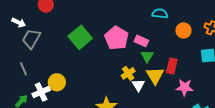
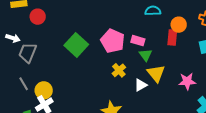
red rectangle: (172, 66) -> (172, 38), moved
yellow cross: (128, 73) -> (119, 70), moved
yellow circle: (57, 82) -> (44, 90), moved
white triangle: (138, 85) -> (141, 85), turned 40

